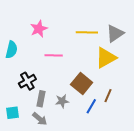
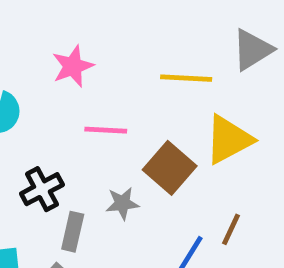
gray triangle: (115, 33) -> (252, 50), moved
brown square: (82, 83) -> (170, 168), moved
gray star: (62, 101) -> (122, 203), moved

